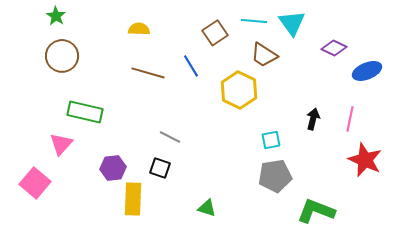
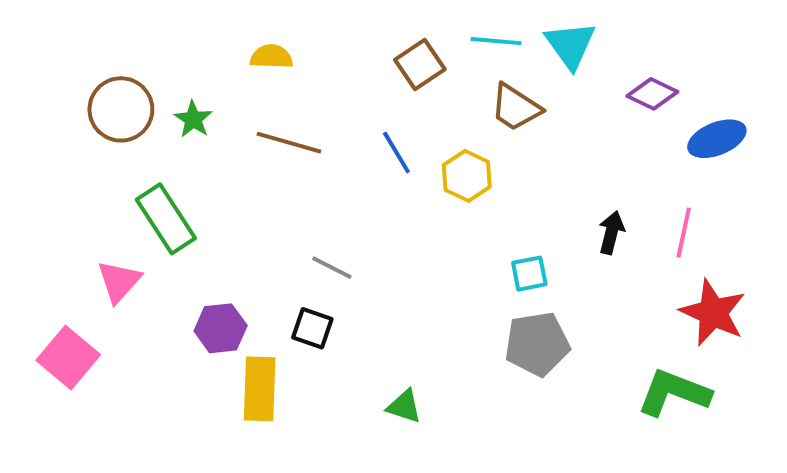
green star: (56, 16) -> (193, 119), moved
blue line: (191, 66) -> (396, 152), moved
yellow hexagon: (239, 90) -> (467, 176), size x0.7
green rectangle: (85, 112) -> (166, 219), turned 44
green L-shape: (316, 211) -> (674, 393), moved

